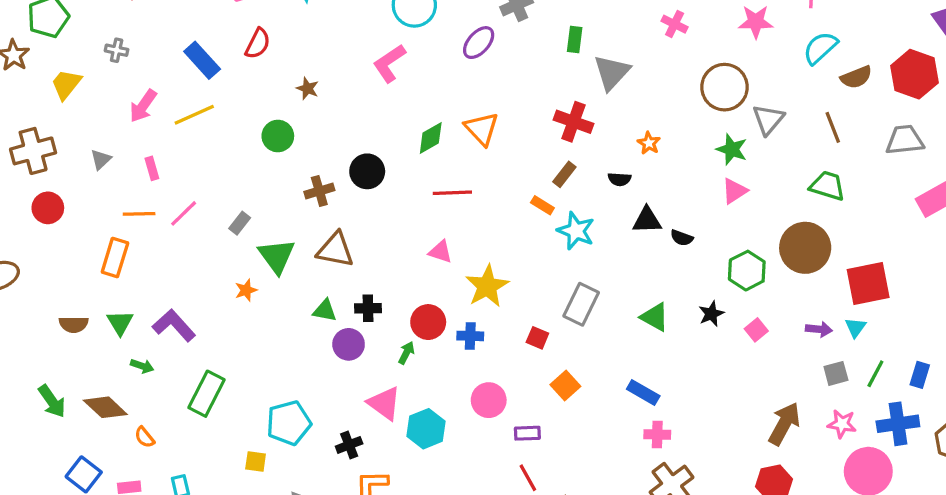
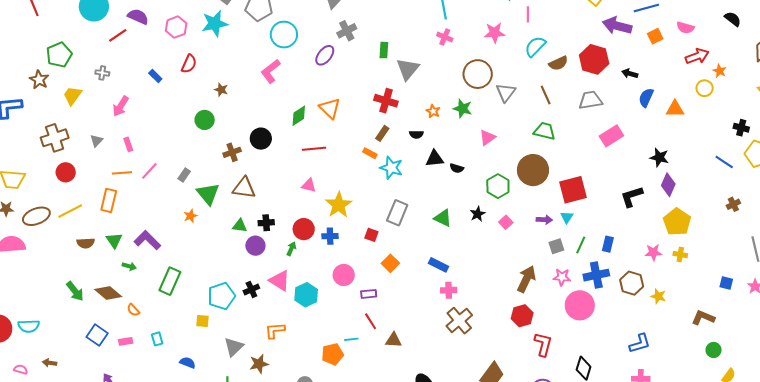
blue rectangle: (202, 60) -> (155, 76), size x0.6
yellow line: (194, 115) -> (70, 211), moved
green star: (732, 149) -> (463, 109), moved
black cross: (349, 445) -> (251, 289), moved

